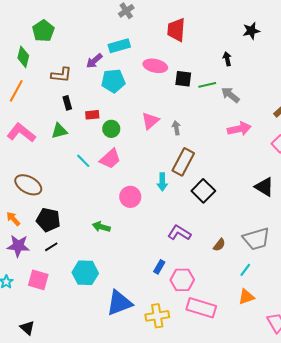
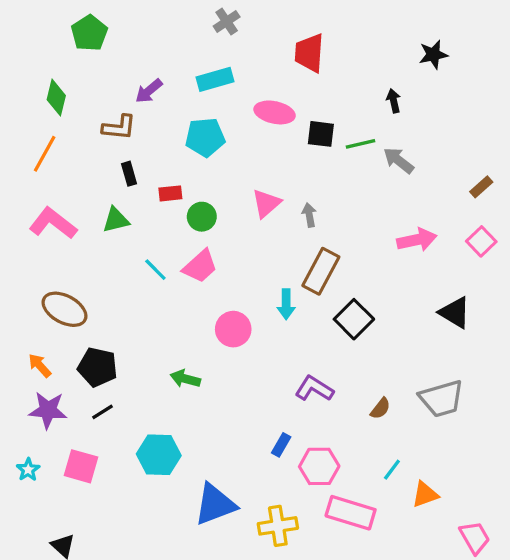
green pentagon: (43, 31) -> (89, 33), moved
purple arrow: (94, 61) -> (149, 91), moved
pink arrow: (239, 129) -> (417, 240), moved
cyan line: (245, 270) -> (392, 470), moved

